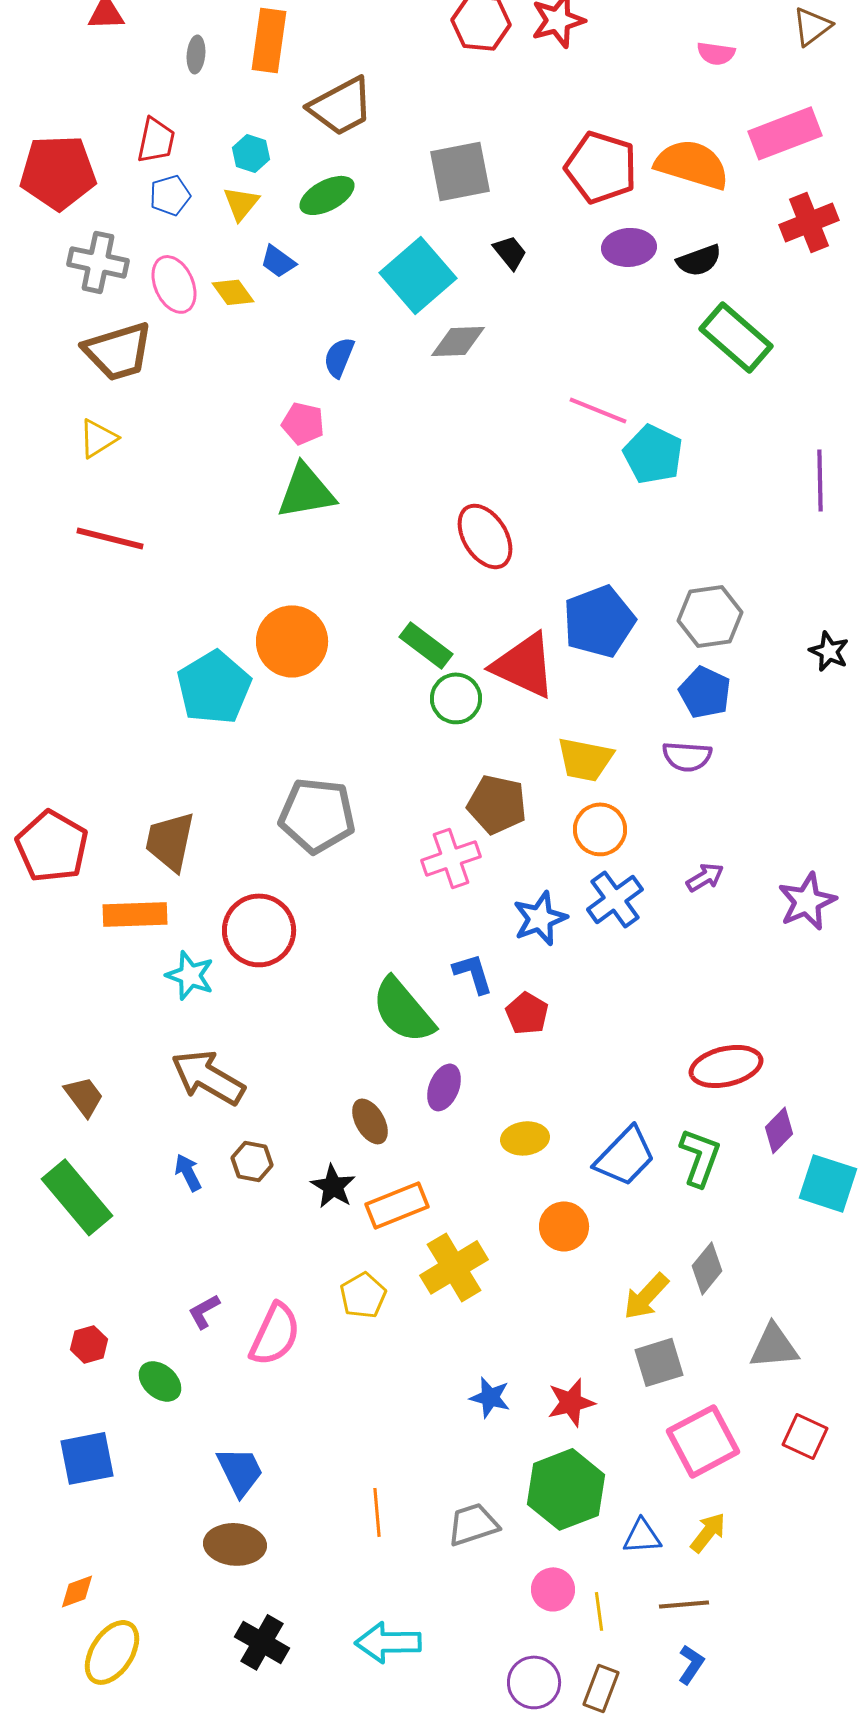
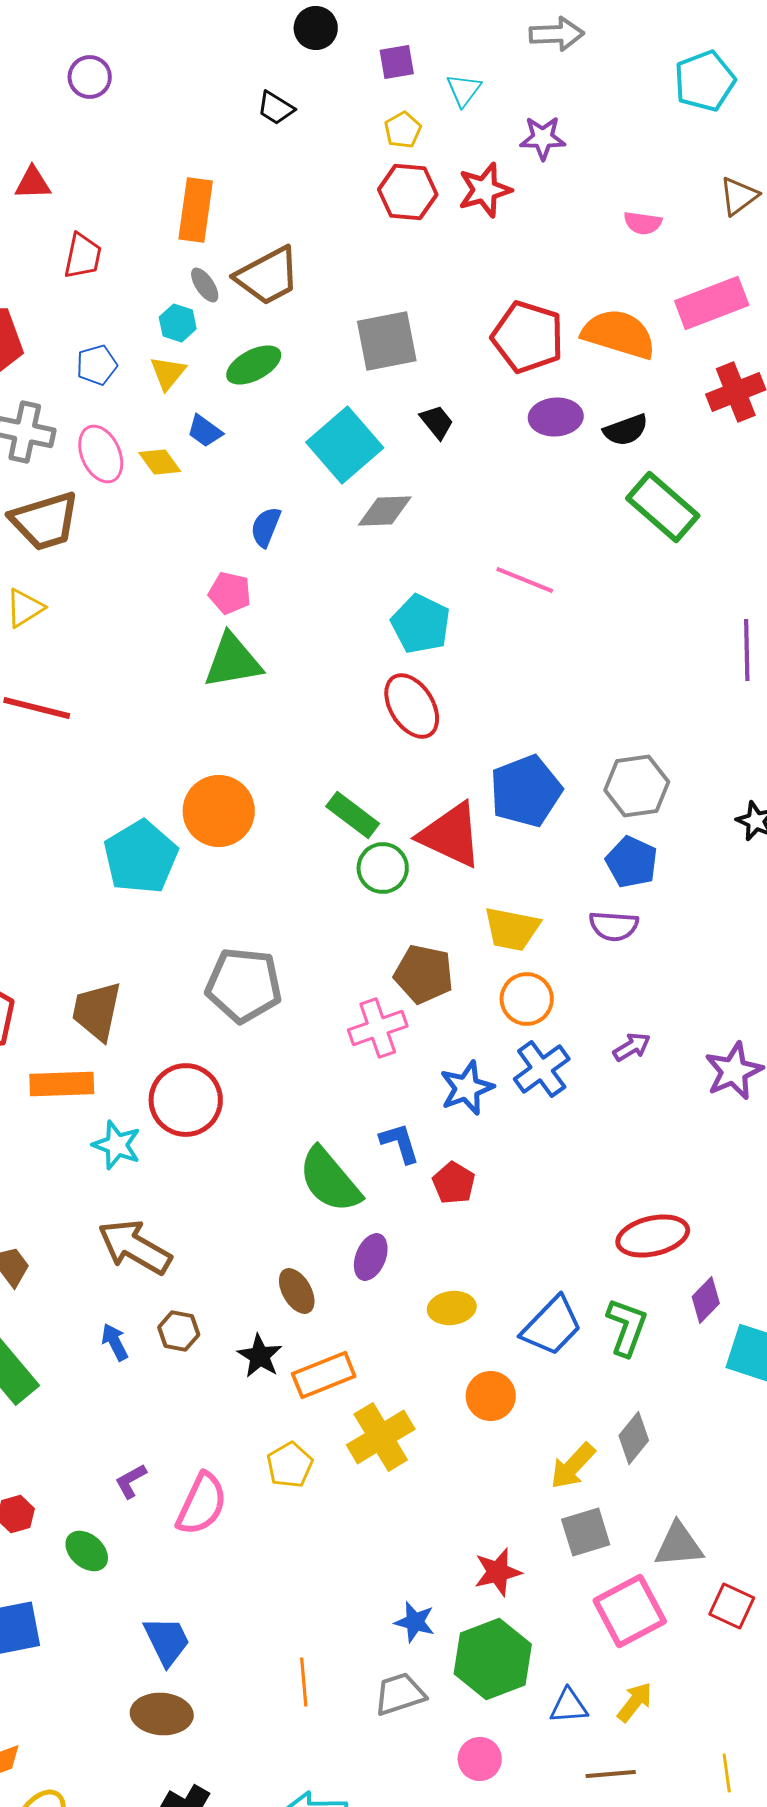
gray ellipse: (196, 54) -> (205, 285), moved, turned -39
red trapezoid: (156, 140) -> (83, 256), moved
cyan pentagon: (653, 454) -> (421, 624), moved
gray triangle: (774, 1346) -> (679, 1545), moved
blue star: (490, 1397) -> (415, 1622), moved
yellow line: (599, 1611) -> (727, 1773), moved

